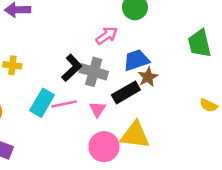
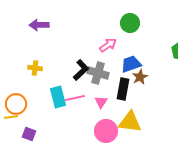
black rectangle: (126, 92) -> (123, 89), turned -50
cyan rectangle: (42, 103) -> (58, 97), turned -45

